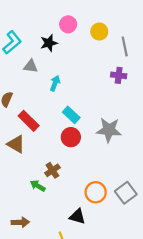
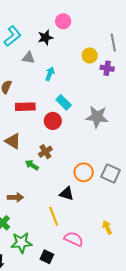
yellow circle: (99, 32) -> (90, 55), moved
red rectangle: (29, 121) -> (25, 107), turned -48
red circle: (71, 137) -> (53, 121), moved
brown triangle: (16, 144) -> (13, 141), moved
gray square: (126, 193) -> (111, 173), turned -30

